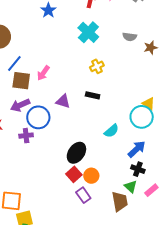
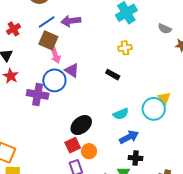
pink arrow: (43, 73) -> (56, 55), moved, turned -70
purple triangle: (63, 101) -> (72, 70), moved
purple arrow: (20, 105) -> (71, 21), moved
purple cross: (26, 136) -> (38, 94), size x1.5
blue arrow: (137, 149) -> (129, 137), moved
black cross: (138, 169) -> (136, 158), turned -32

